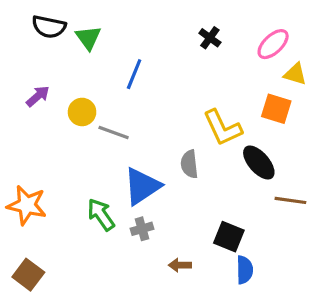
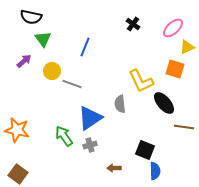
green triangle: (88, 38) -> (43, 39), moved
yellow triangle: (295, 74) -> (187, 47), turned -42

